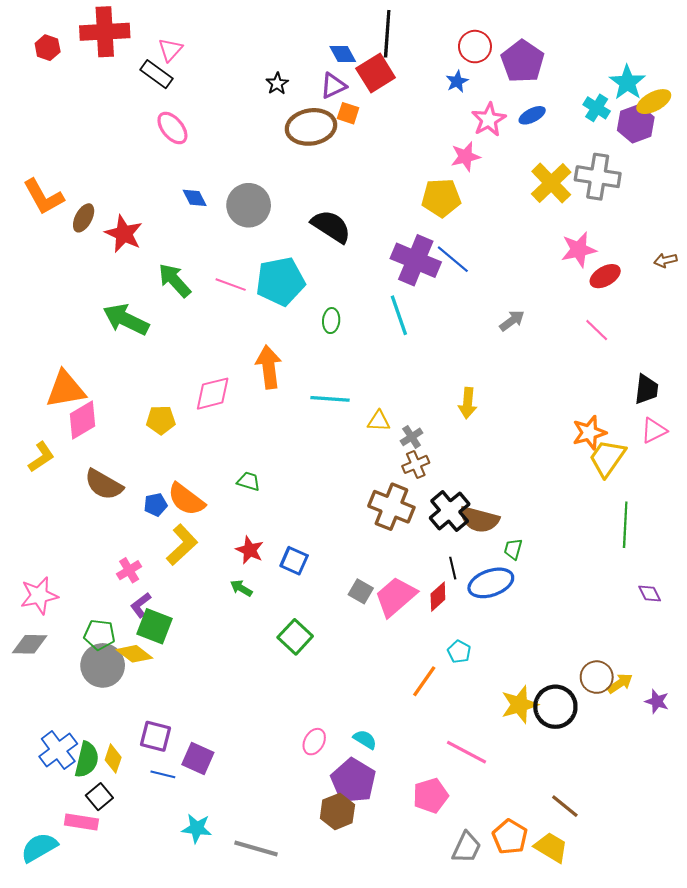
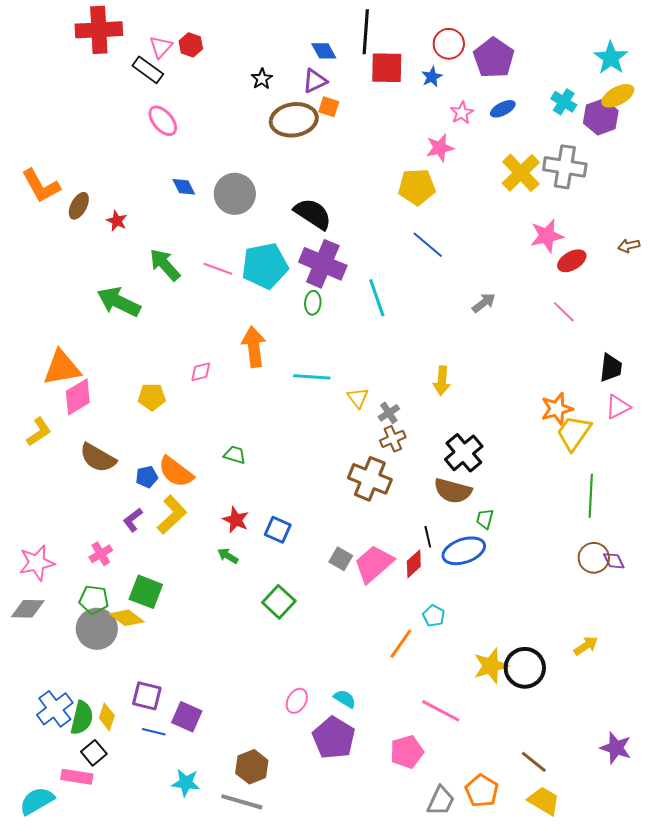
red hexagon: (48, 48) -> (191, 45), moved
red square: (376, 73) -> (387, 68), moved, turned 33
cyan star: (627, 83) -> (611, 58), moved
pink star: (489, 120) -> (462, 113), size x0.7
red star: (124, 234) -> (117, 221), size x0.6
purple cross: (416, 260) -> (323, 264), moved
pink diamond: (213, 394) -> (201, 372), size x0.6
yellow triangle: (379, 421) -> (358, 398), turned 50
black cross: (450, 511) -> (464, 453), moved
pink cross: (129, 570) -> (101, 554), moved
purple L-shape: (141, 605) -> (133, 520), moved
brown circle: (597, 677) -> (594, 558), moved
purple star: (657, 701) -> (616, 748), moved, size x1.4
brown hexagon: (337, 811) -> (252, 767), moved
yellow trapezoid: (551, 847) -> (544, 801), moved

